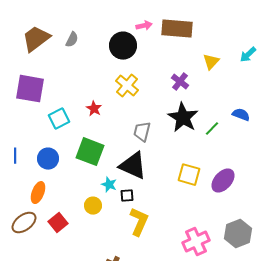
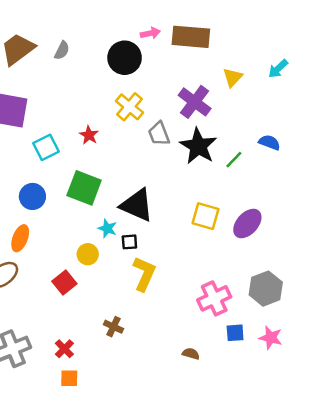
purple cross: (180, 82) -> (195, 102), size x1.5
gray trapezoid: (142, 132) -> (159, 134), moved, turned -35
red square: (58, 223) -> (64, 282), moved

